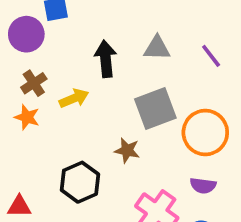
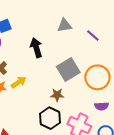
gray triangle: (157, 48) -> (64, 26), moved
yellow arrow: (74, 98) -> (19, 82), moved
black hexagon: (80, 182) -> (50, 118), moved

